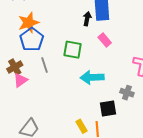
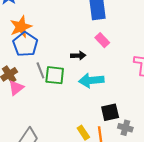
black arrow: (87, 19) -> (78, 56), moved, turned 80
green square: (73, 50) -> (55, 75), moved
gray cross: (127, 93) -> (125, 128), moved

